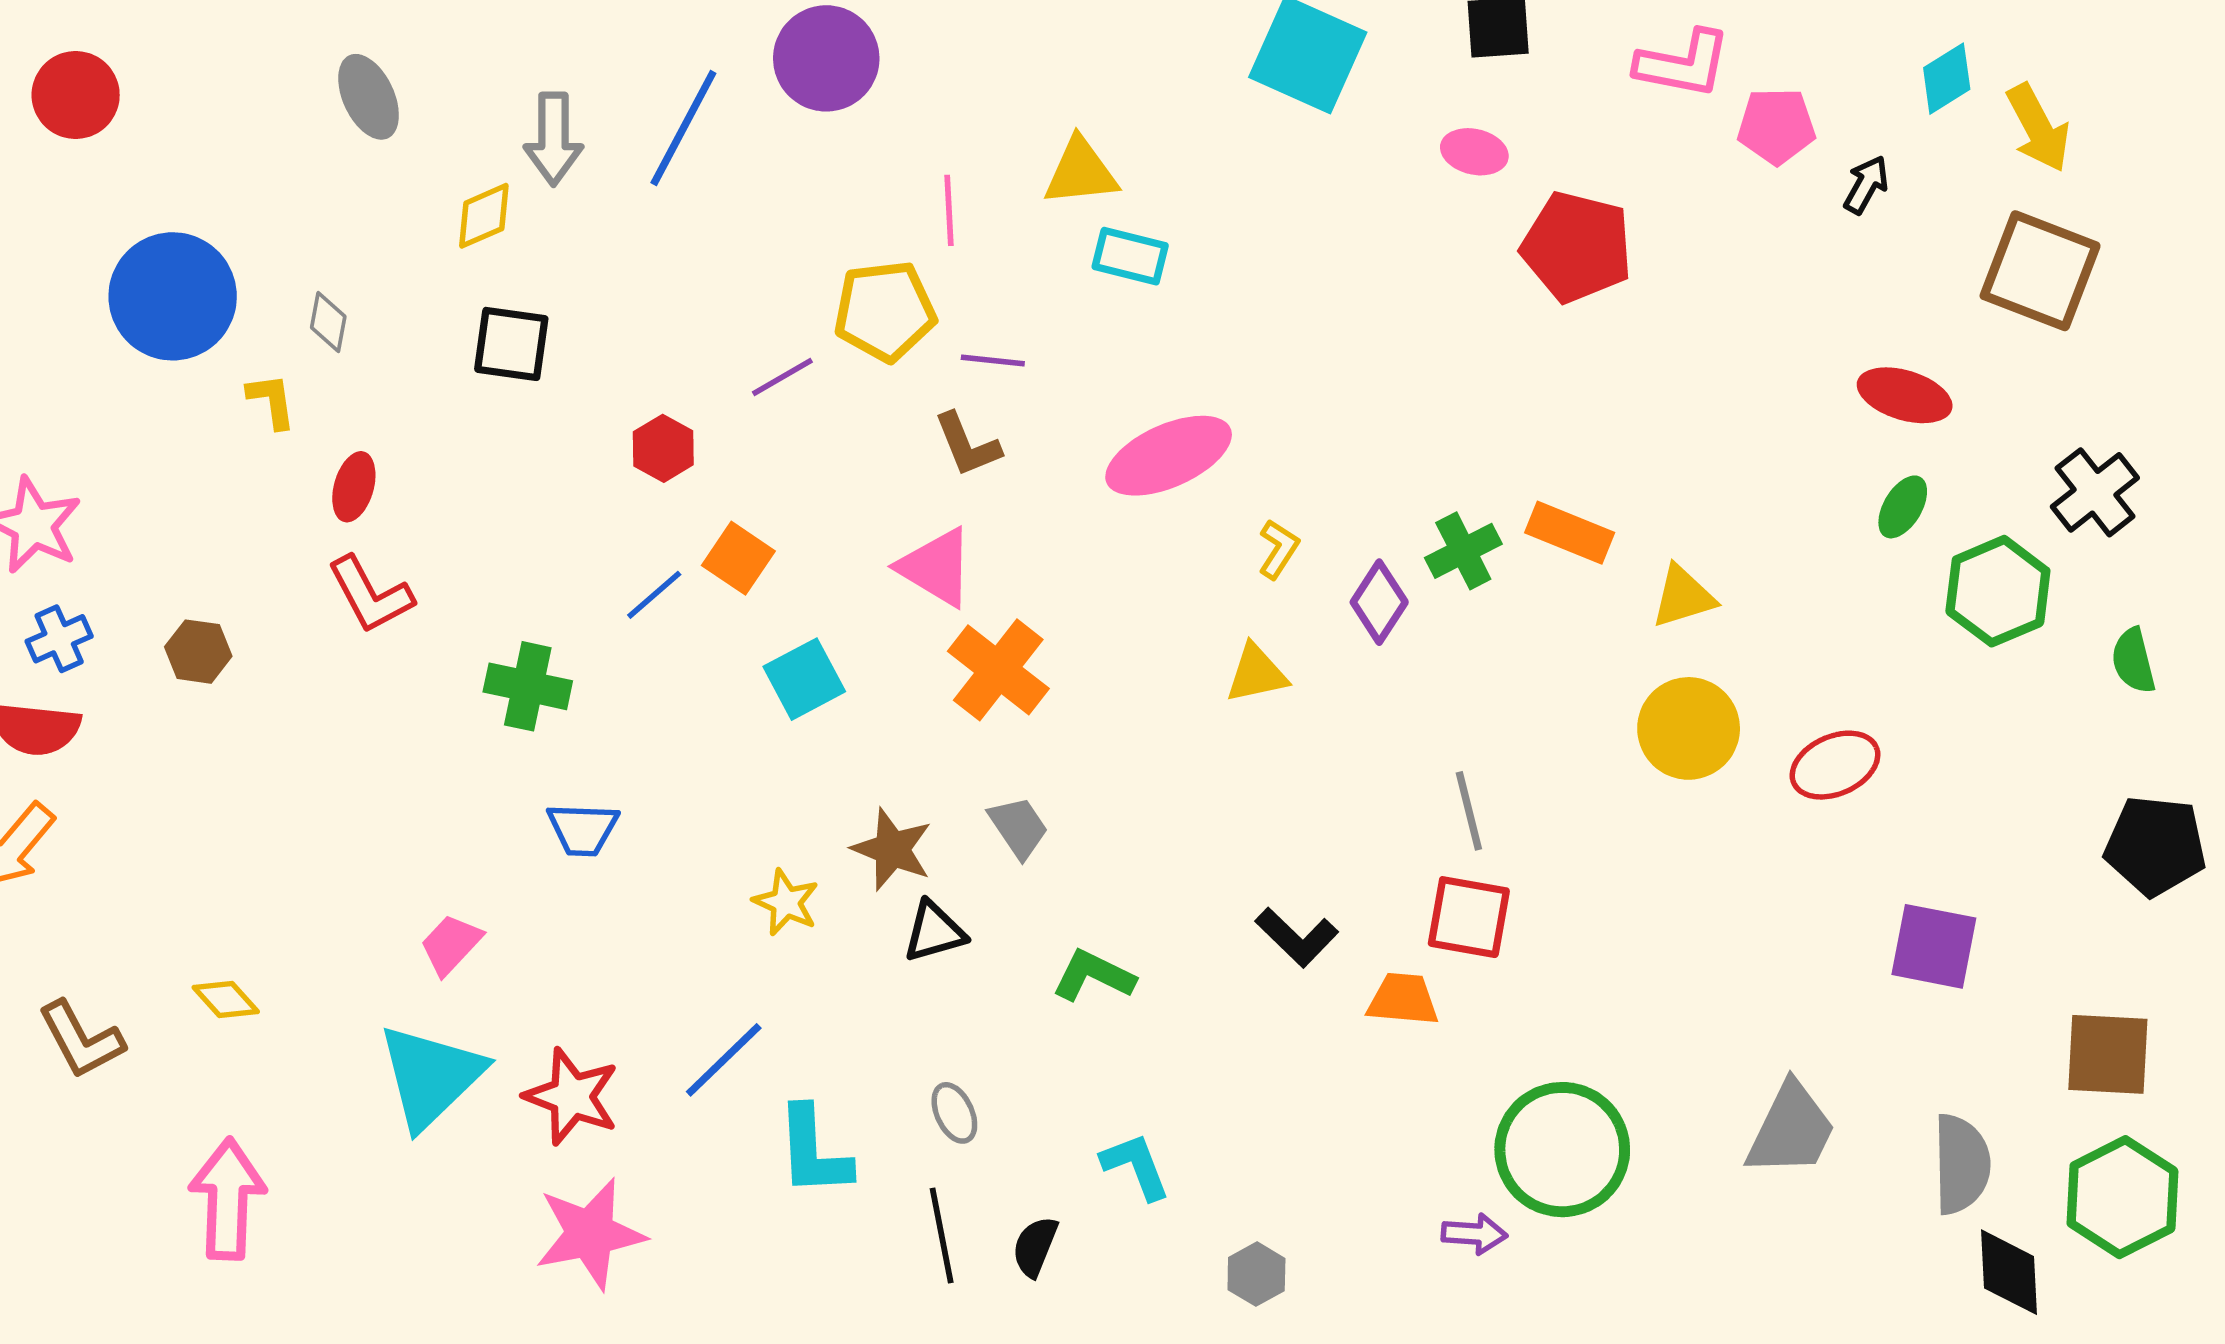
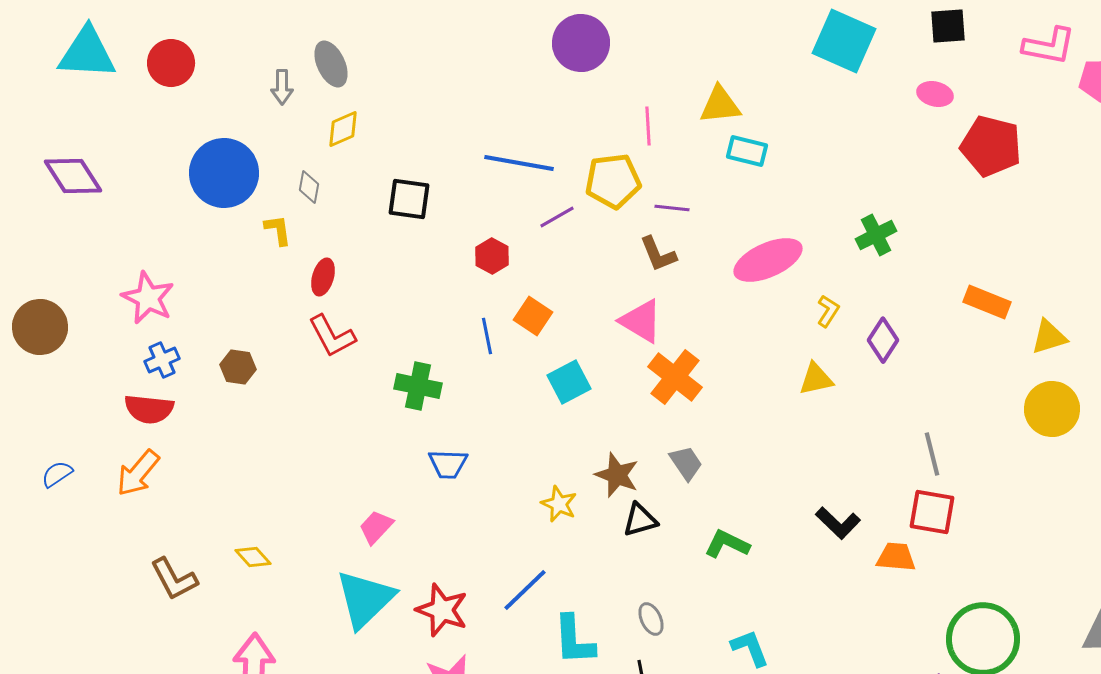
blue line: (683, 128) -> (519, 163), moved, turned 72
gray arrow: (553, 139) -> (282, 87), moved, size x0.7
yellow diamond: (484, 216) -> (343, 129), moved
green cross: (1463, 551) -> (876, 235), moved
blue line: (654, 595) -> (487, 336), turned -60

